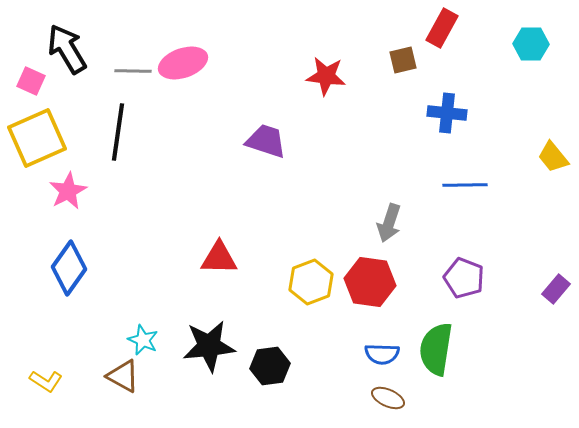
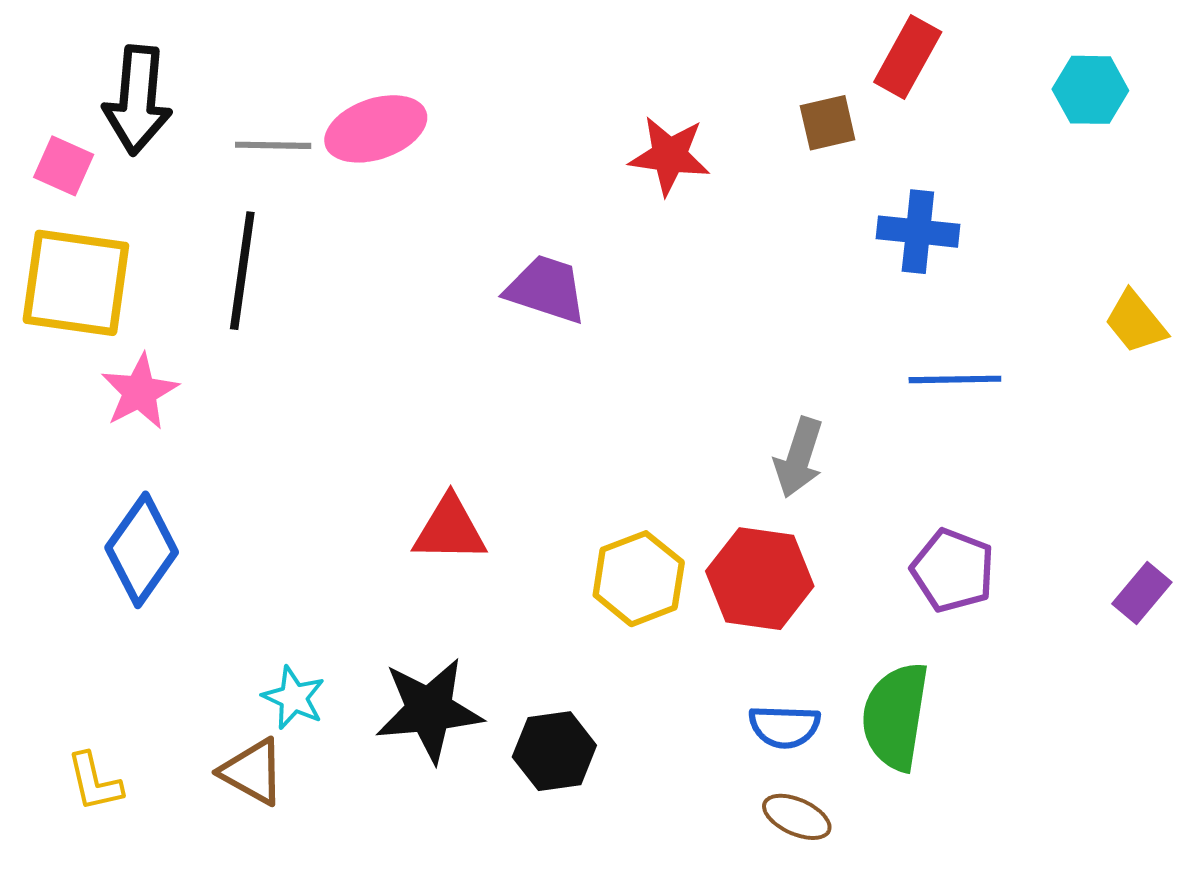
black arrow: (67, 49) -> (138, 100), turned -144
yellow square: (37, 138) -> (76, 283), turned 32
yellow L-shape: (46, 381) -> (94, 782), turned 44

